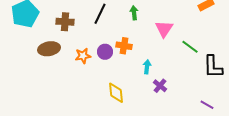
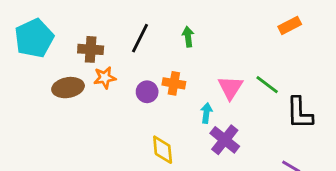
pink triangle: (164, 29) -> (230, 88), moved
orange star: (83, 56) -> (105, 78), moved
purple cross: (160, 86) -> (225, 140), size x1.5

